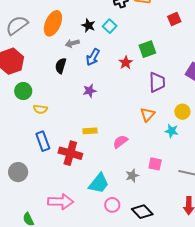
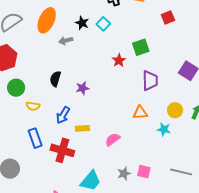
blue arrow: (93, 57) -> (63, 115), moved
black semicircle: (61, 66) -> (55, 79), moved
orange triangle: (148, 115) -> (140, 113), turned 42
pink square: (155, 164) -> (144, 172), moved

